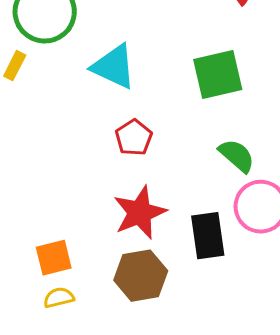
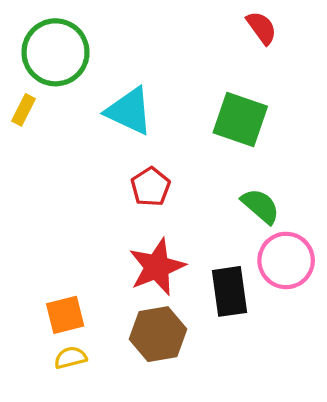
green square: (218, 75) -> (240, 120), turned 32

